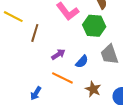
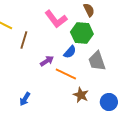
blue semicircle: (82, 62) -> (70, 52), moved
orange line: (62, 78) -> (66, 74), moved

